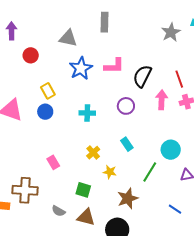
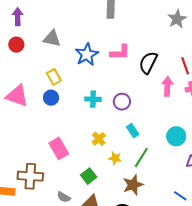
gray triangle: (68, 38) -> (52, 39), moved
red circle: (31, 55) -> (16, 45), moved
purple circle: (126, 106) -> (122, 102), moved
pink rectangle: (53, 162) -> (59, 148), size x1.5
green line: (150, 172) -> (141, 157), moved
green square: (83, 190) -> (89, 176), turned 35

